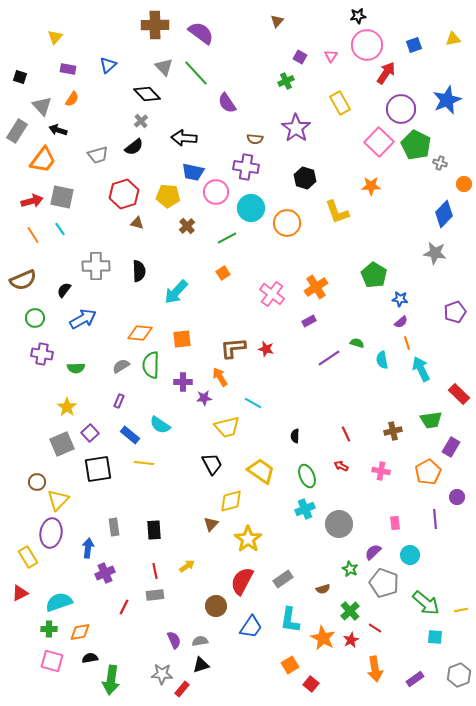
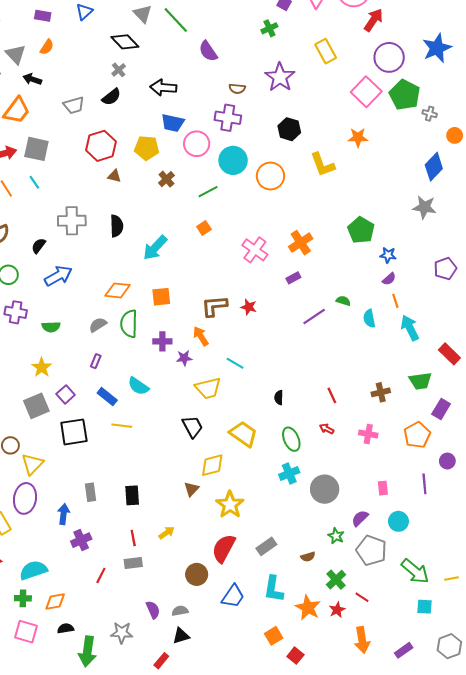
gray star: (162, 674) -> (122, 633), moved

